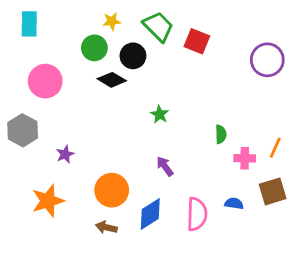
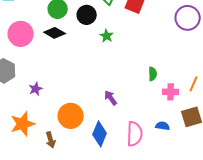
black diamond: (112, 80) -> (55, 33), moved
green star: (160, 114) -> (107, 36), moved
blue diamond: (150, 214) -> (100, 134), turned -35
brown arrow: (106, 227) -> (51, 140), moved, turned -119

